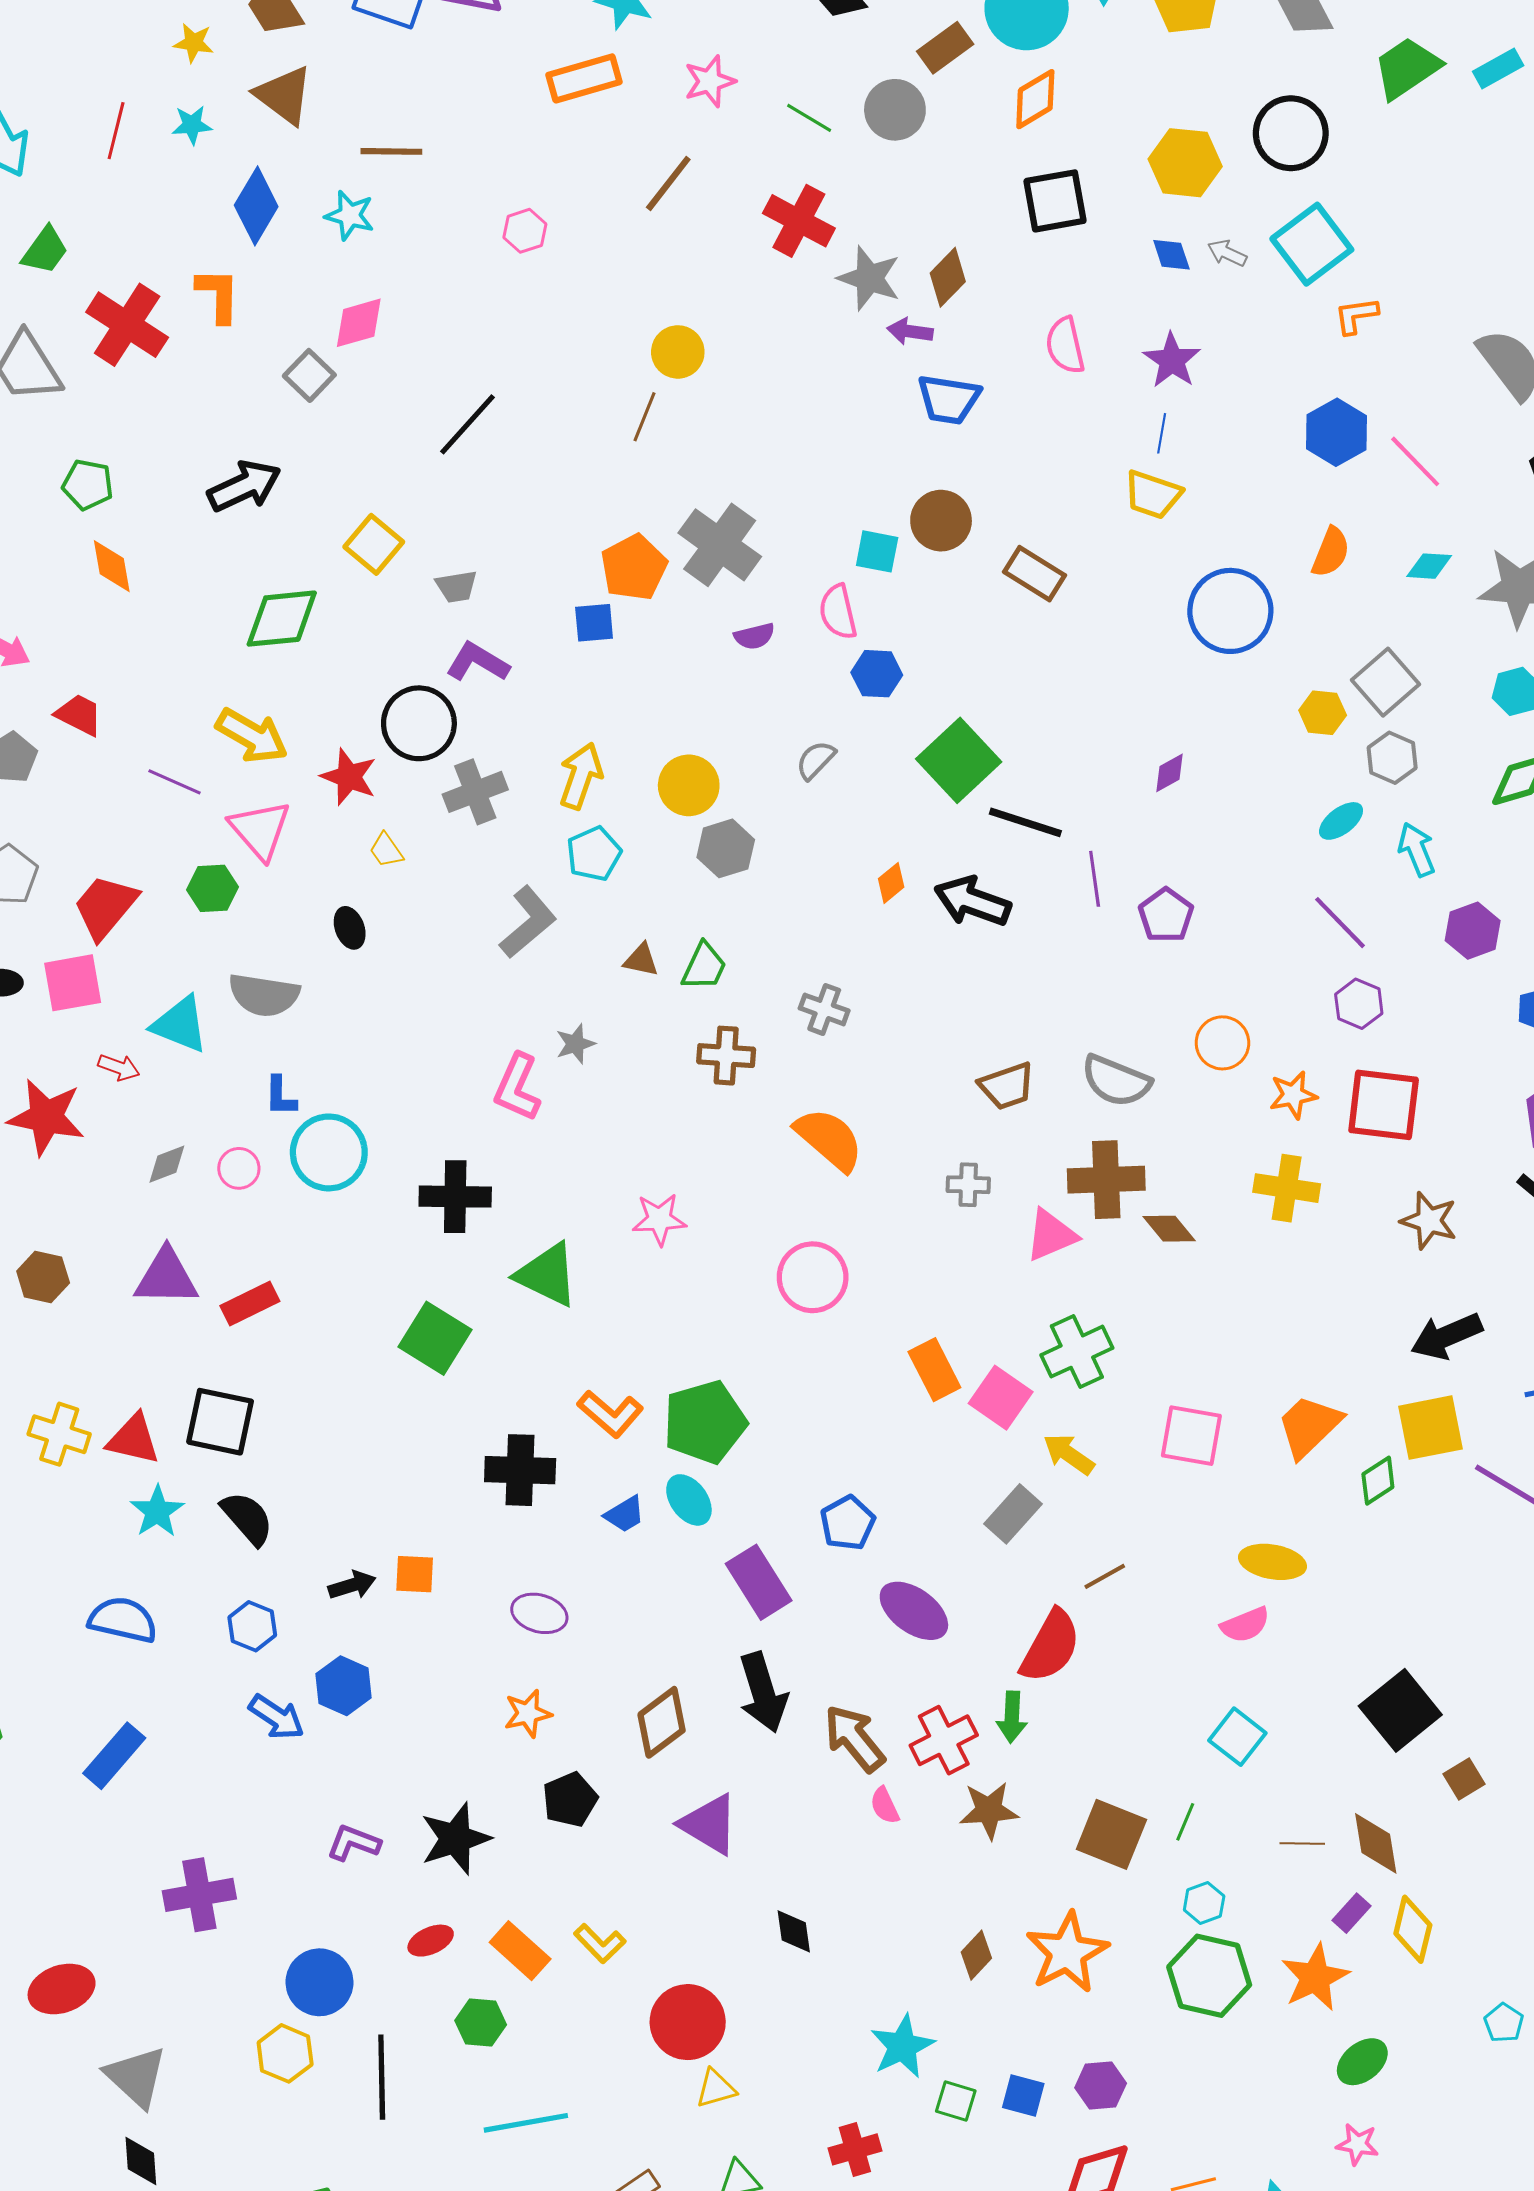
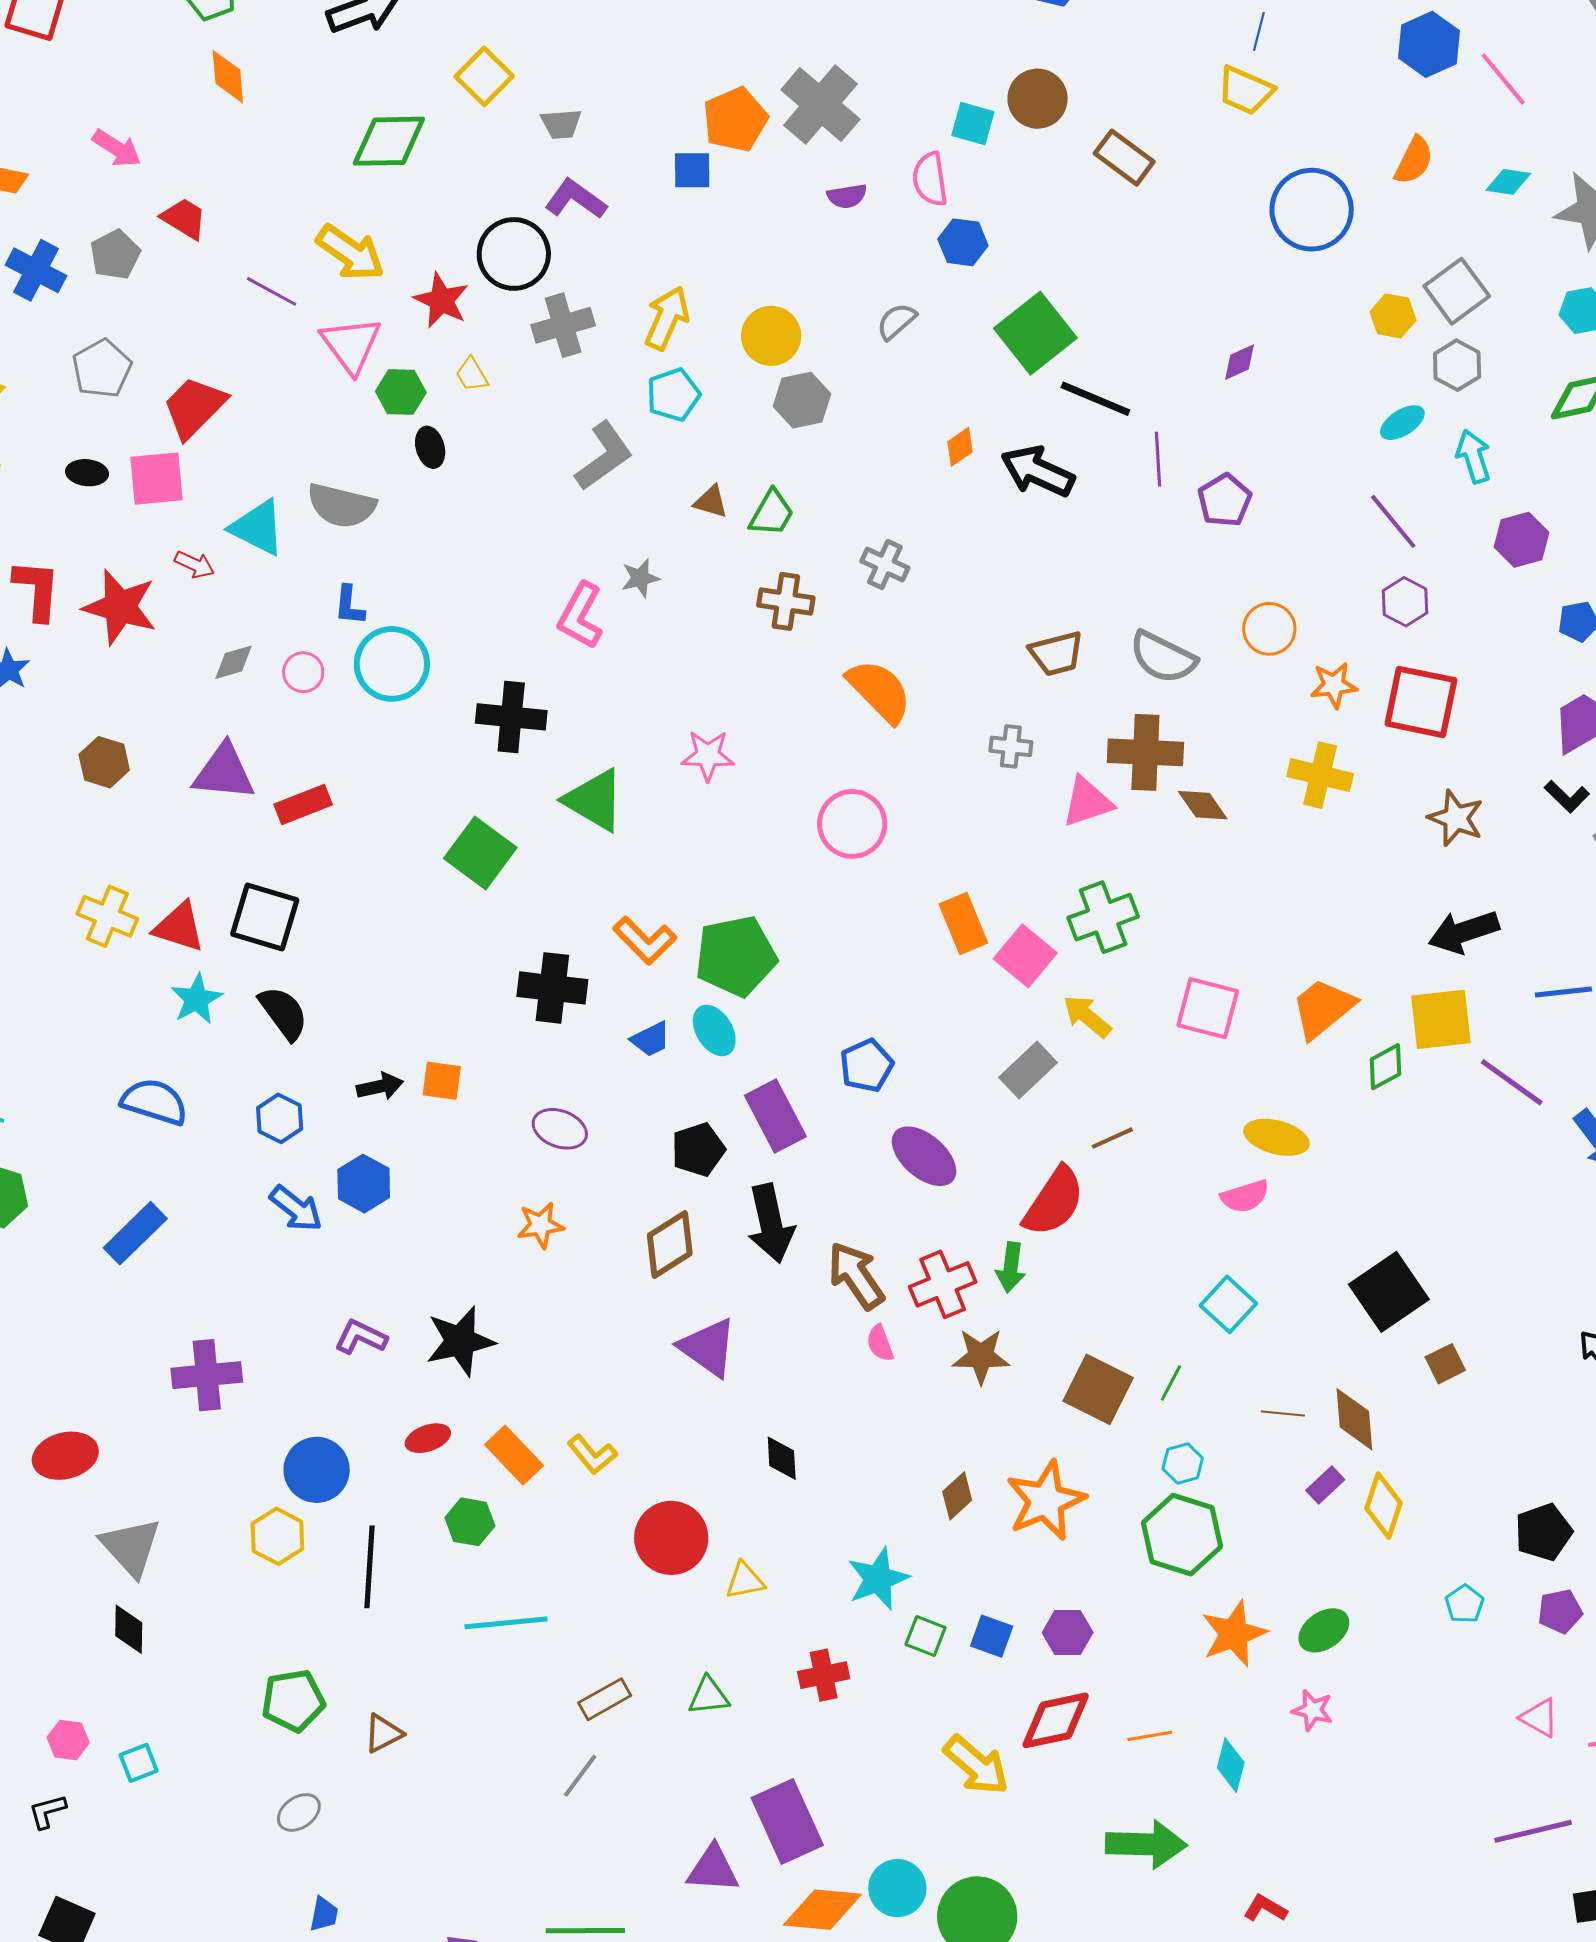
green hexagon: (212, 888) -> (401, 392), moved
black pentagon: (570, 1800) -> (698, 1150), moved
orange star: (1315, 1977) -> (1234, 1634), moved
yellow triangle: (716, 2089) -> (745, 1581), moved

